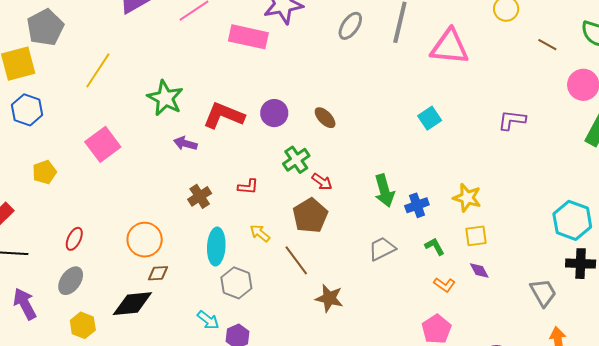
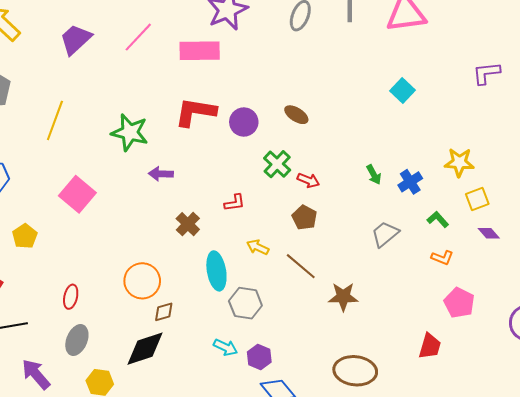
red L-shape: (224, 116) -> (195, 112), moved
green arrow: (384, 191) -> (374, 175), size x0.6
brown pentagon: (310, 216) -> (304, 217), size x0.7
orange L-shape: (444, 285) -> (442, 258), moved

